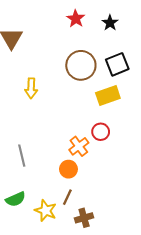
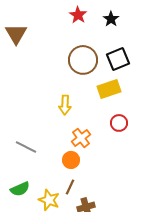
yellow arrow: (31, 88) -> (65, 105), moved
red circle: (101, 132) -> (119, 123), moved
gray line: (22, 156) -> (26, 147), turned -50

